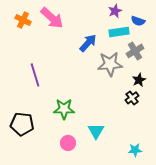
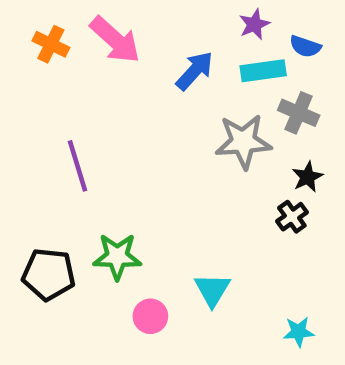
blue arrow: (88, 43) -> (195, 71), moved
gray cross: (135, 51) -> (299, 113), turned -36
green star: (64, 109) -> (117, 257), moved

